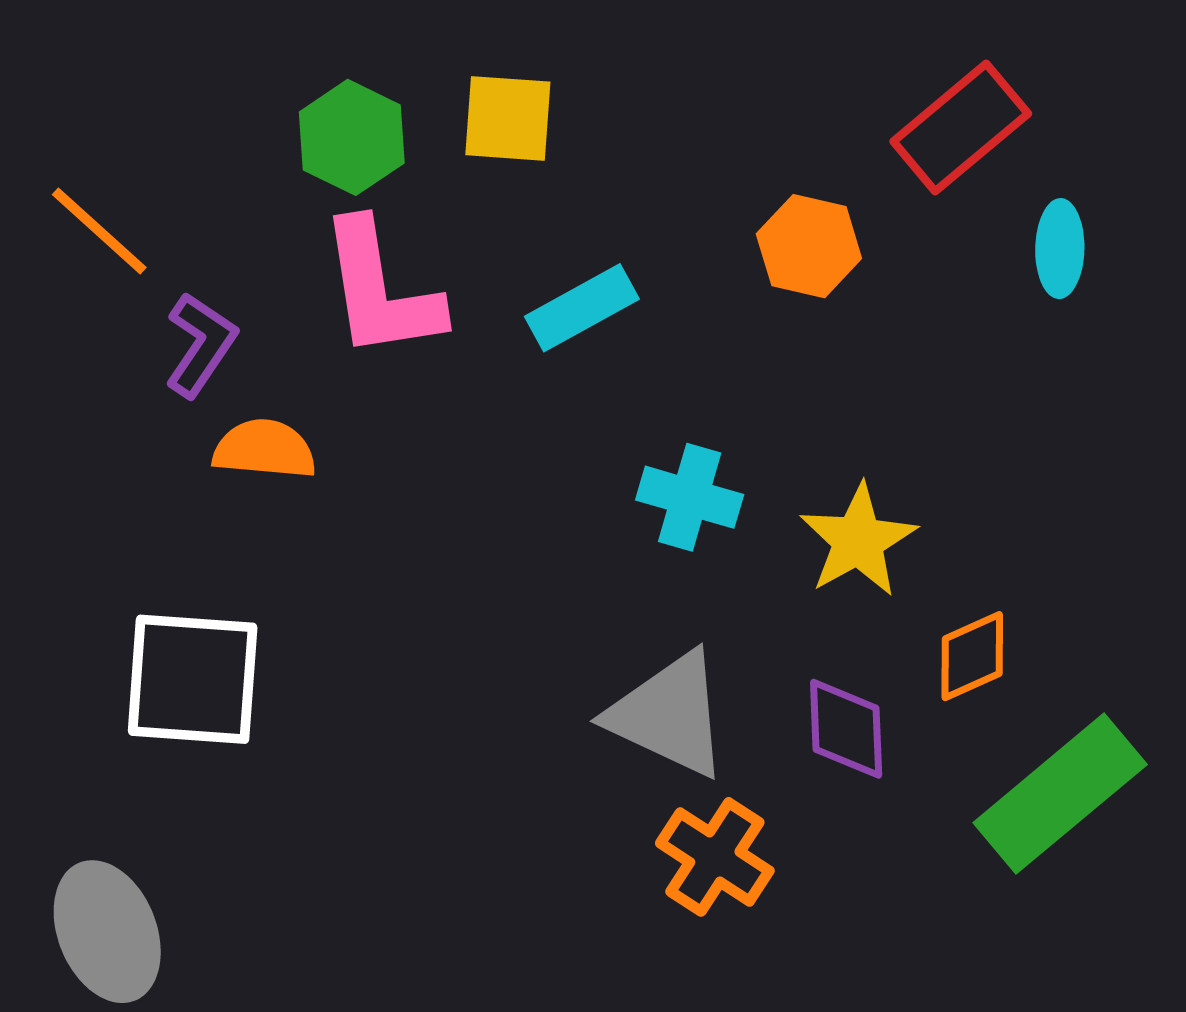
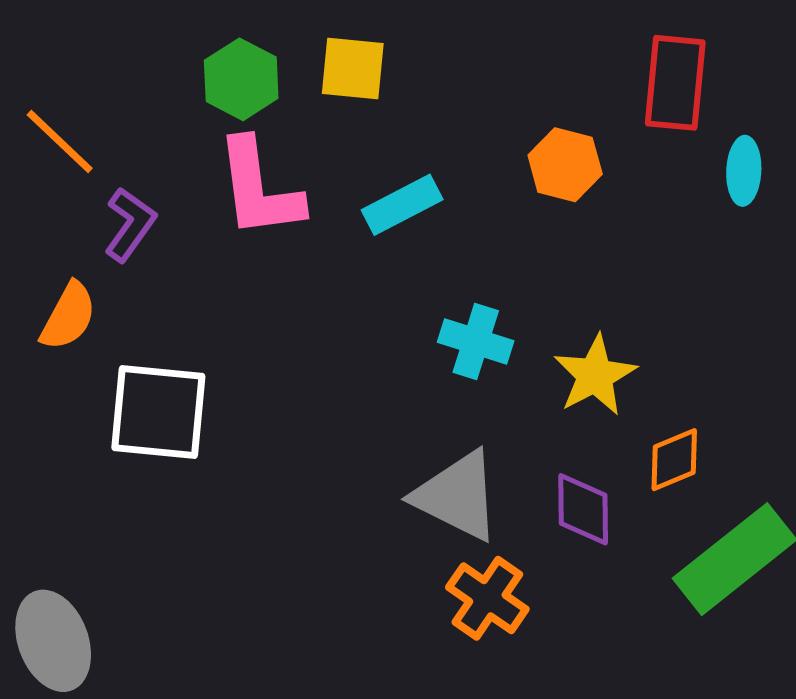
red rectangle: (961, 127) -> (675, 83), turned -46
orange semicircle: (264, 449) -> (68, 316), moved, turned 112
white square: (193, 679) -> (158, 412), moved

